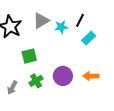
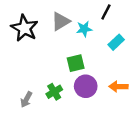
black line: (80, 20) -> (106, 12), moved
green square: (29, 56) -> (76, 63), moved

